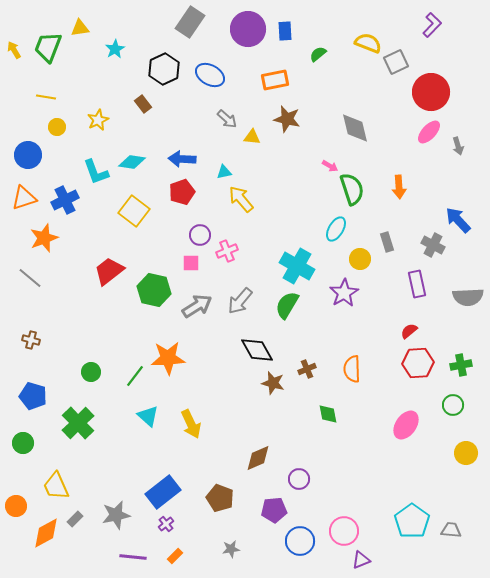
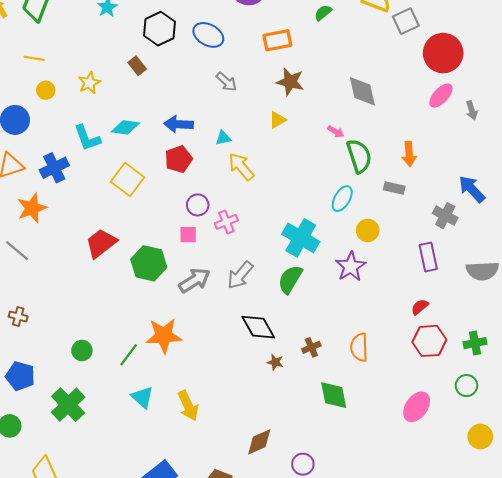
yellow triangle: (252, 137) -> (277, 120), moved, turned -36
gray rectangle: (387, 242) -> (394, 188), moved, turned -60
brown star: (273, 383) -> (275, 362), size x0.7
green diamond: (328, 414) -> (334, 395), size x1.4

